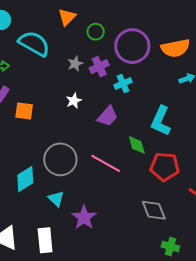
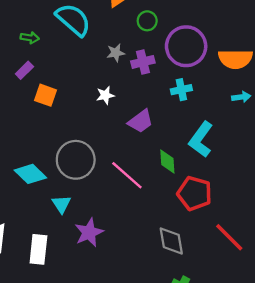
cyan cross: (123, 84) -> (181, 90), moved
cyan diamond: (25, 179) -> (30, 174), turned 64

